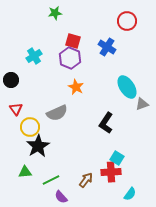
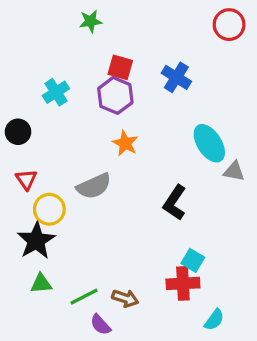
red circle: (127, 21) -> (229, 25), moved
gray triangle: (142, 104) -> (234, 171), turned 32
black star: (38, 146) -> (36, 241), moved
brown arrow: (86, 180) -> (125, 298), moved, turned 70

